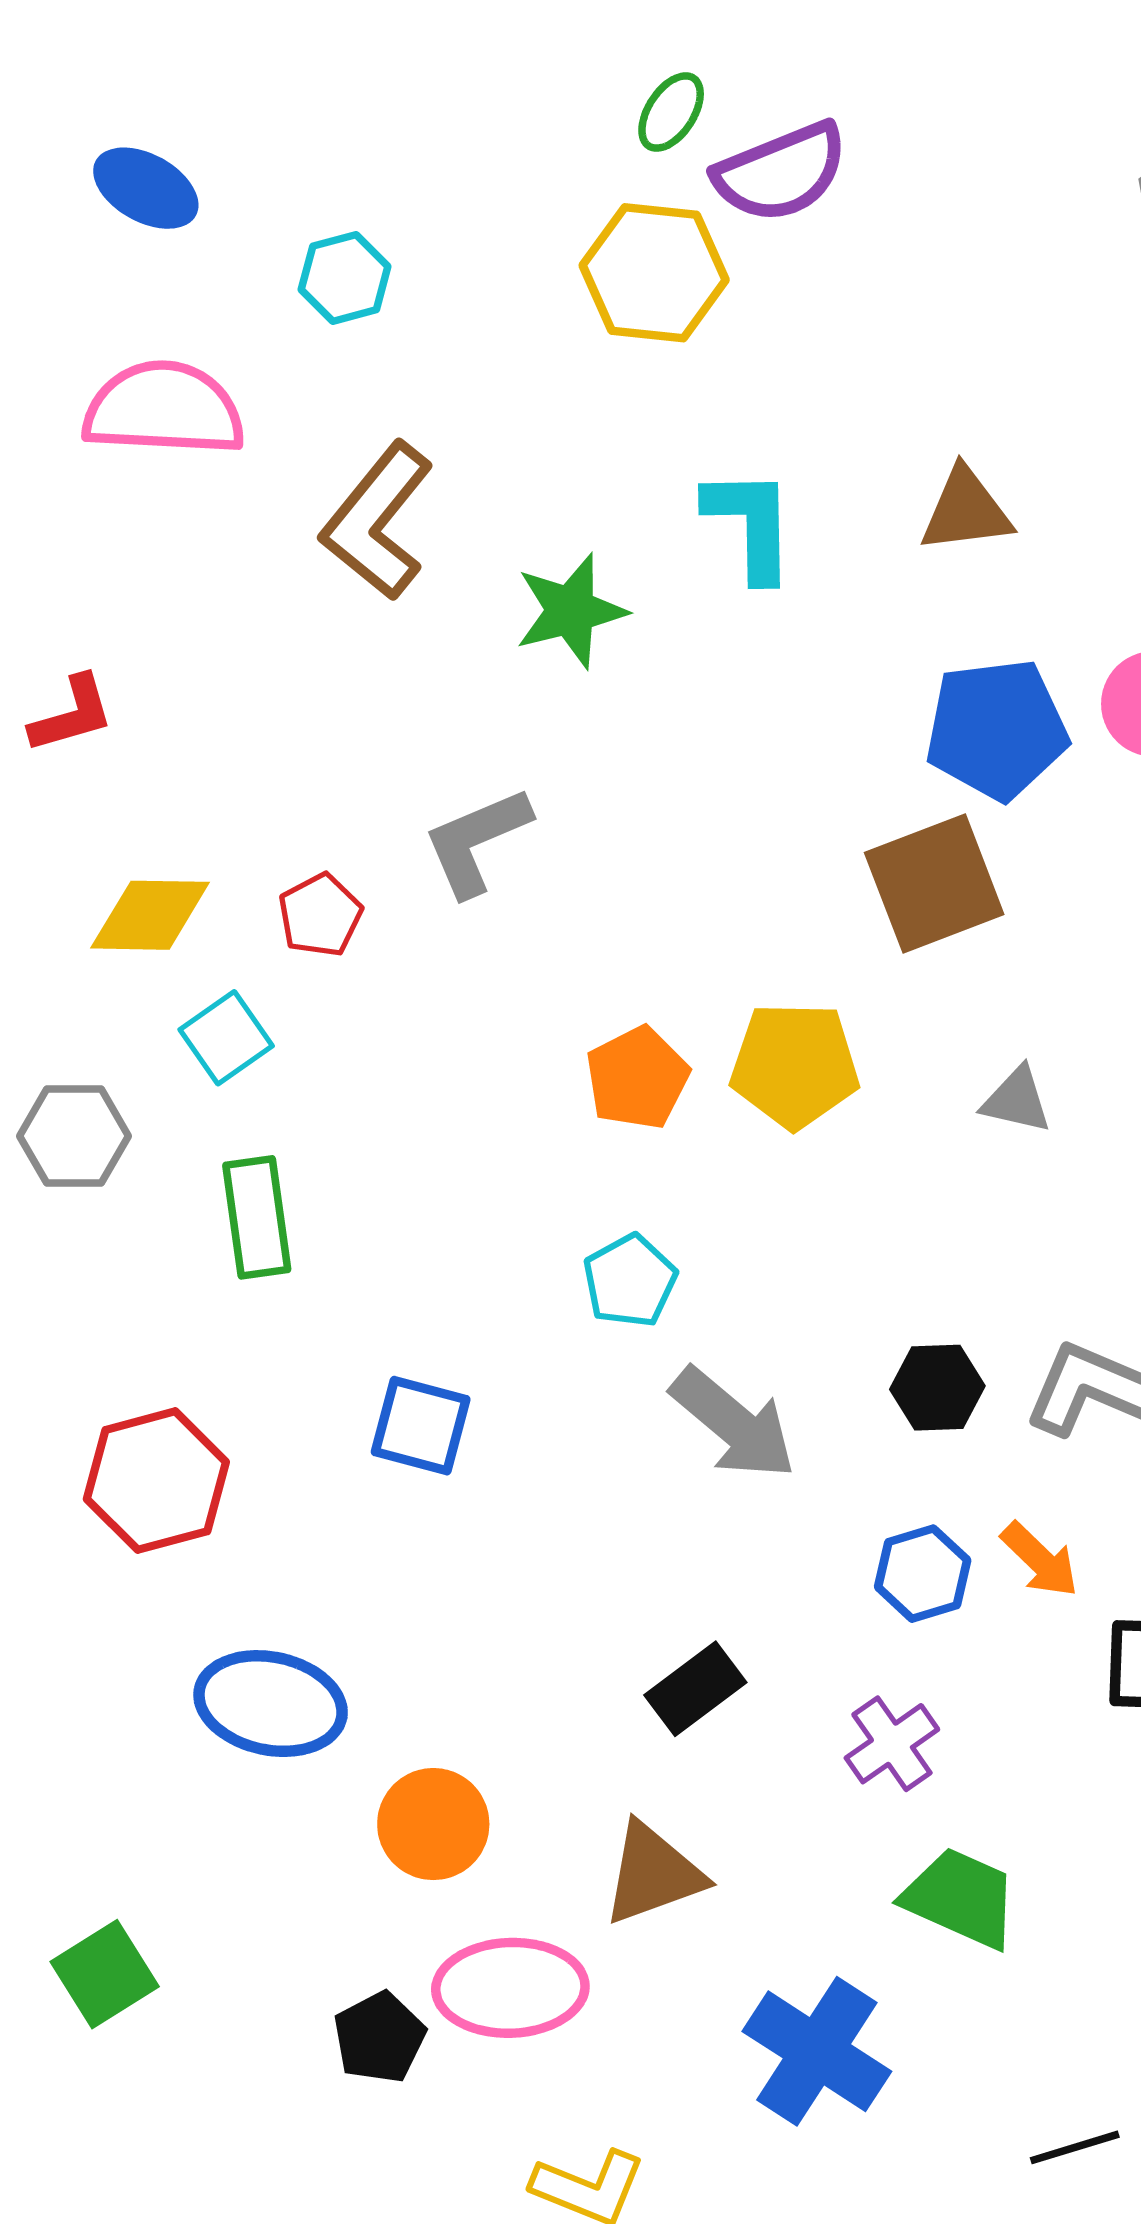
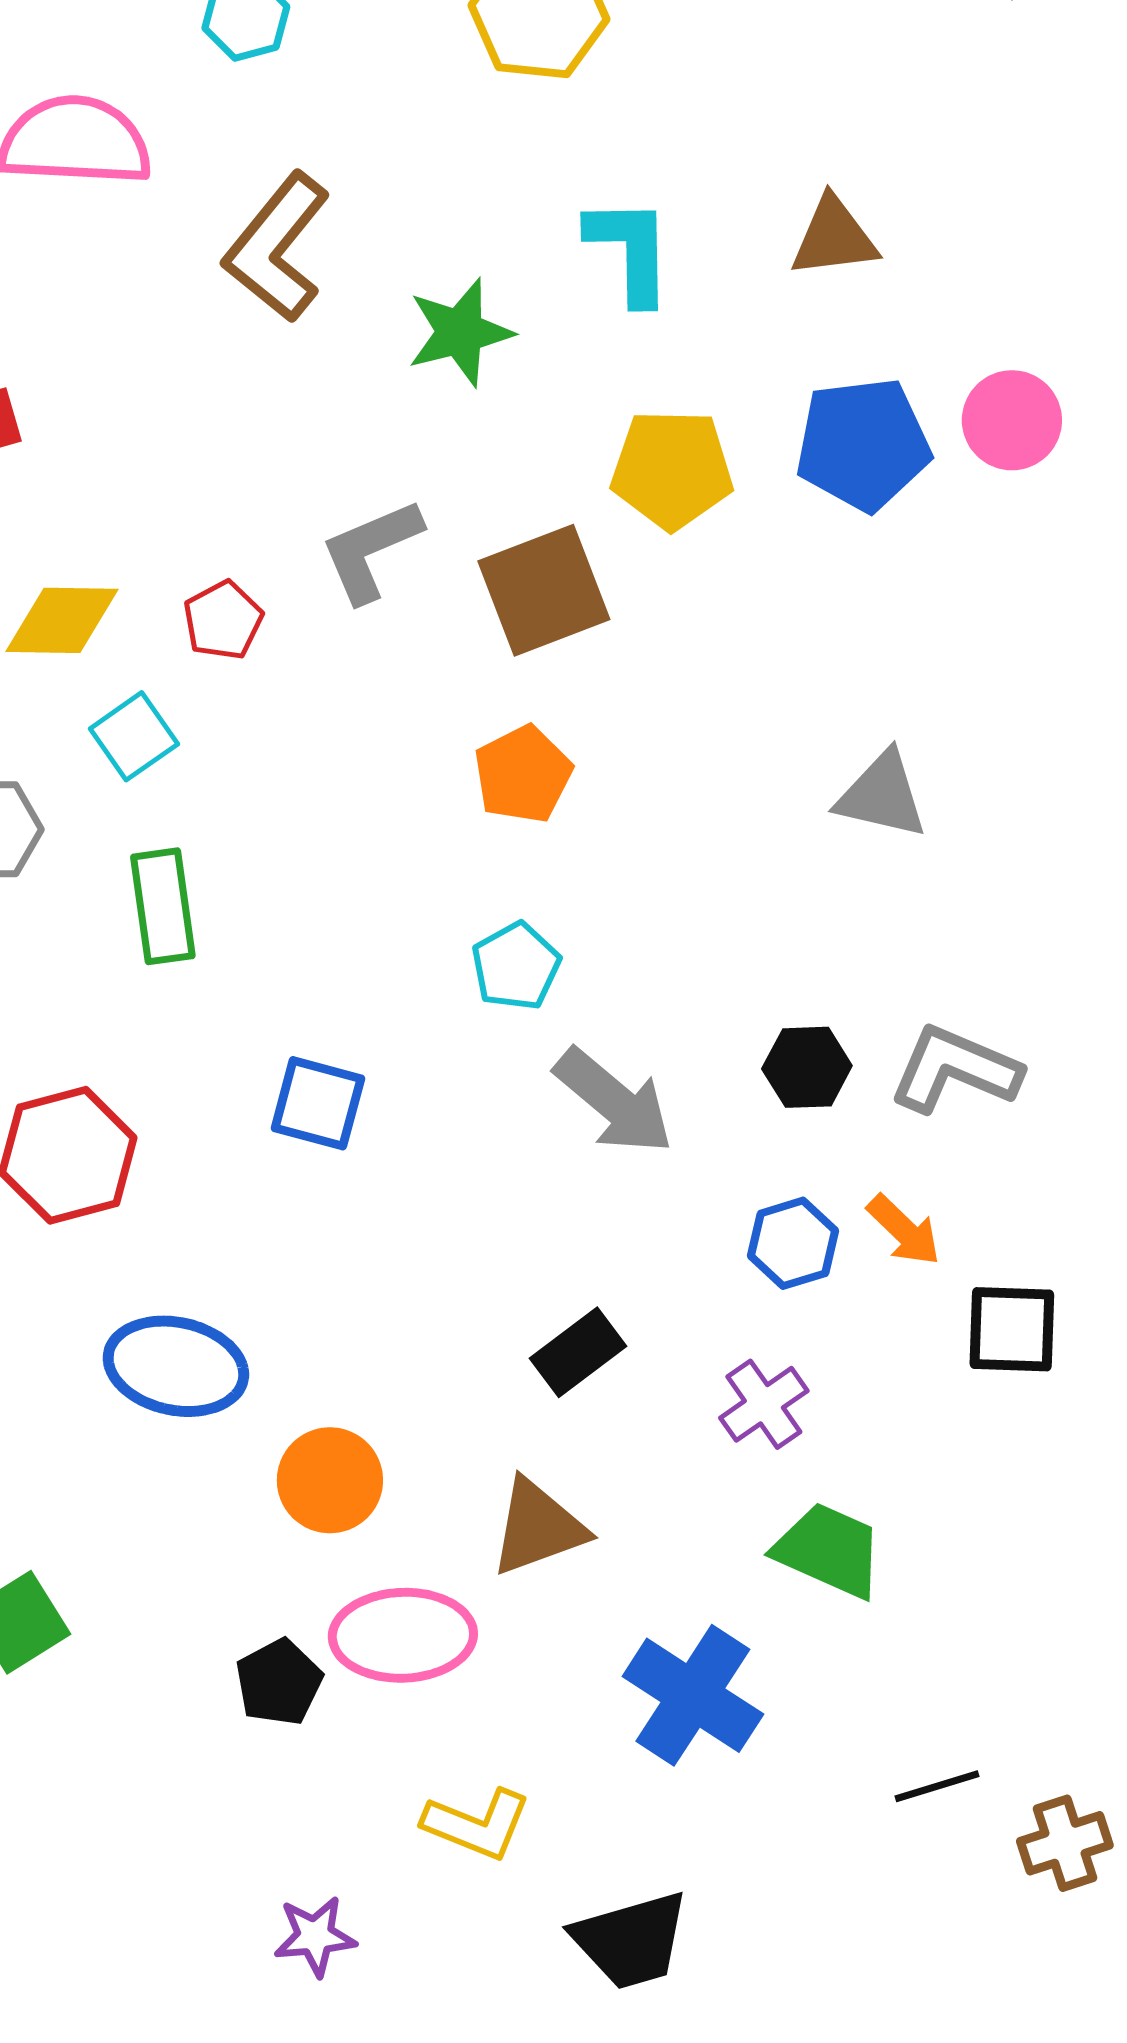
brown square: (934, 883) -> (544, 590), moved
yellow pentagon: (795, 1065) -> (672, 469), moved
gray triangle: (1017, 1100) -> (882, 795), size x1.4

